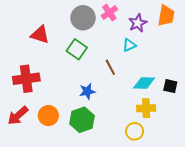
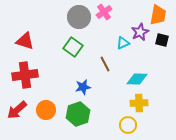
purple star: (138, 23) -> (140, 32), moved
red triangle: (40, 35) -> (25, 41), moved
black square: (170, 86) -> (162, 40), moved

